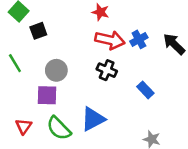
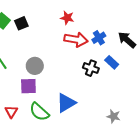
black square: (38, 31) -> (21, 23), moved
black cross: (107, 70) -> (91, 68), moved
blue rectangle: (145, 90) -> (112, 62), moved

